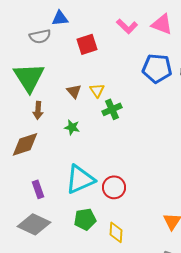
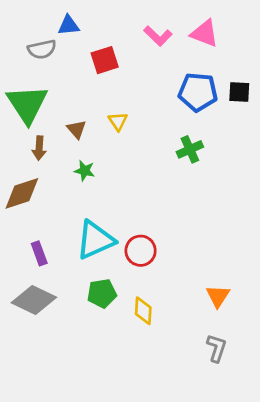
brown triangle: (74, 91) -> (77, 129), moved
green cross: (112, 109) -> (190, 149), moved

